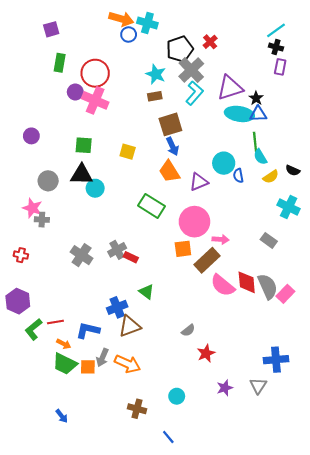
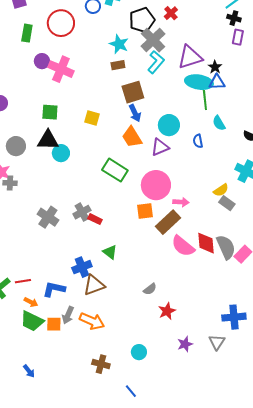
red circle: (95, 73) -> (61, 23), moved
green line: (255, 142) -> (205, 100), moved
cyan circle: (224, 163) -> (169, 125), moved
yellow semicircle: (271, 177) -> (221, 190), moved

